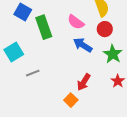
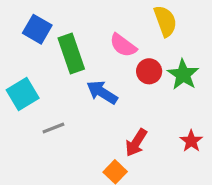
red circle: (105, 29) -> (149, 71), moved
blue arrow: (83, 45) -> (102, 92), moved
green star: (113, 54) -> (183, 75), moved

